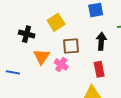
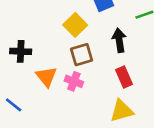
yellow square: (56, 22) -> (75, 25), moved
blue line: (13, 72) -> (14, 105), turned 40

